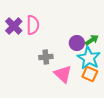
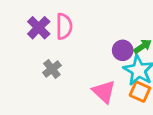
gray cross: (46, 57) -> (52, 69), moved, turned -32

